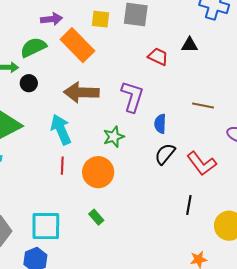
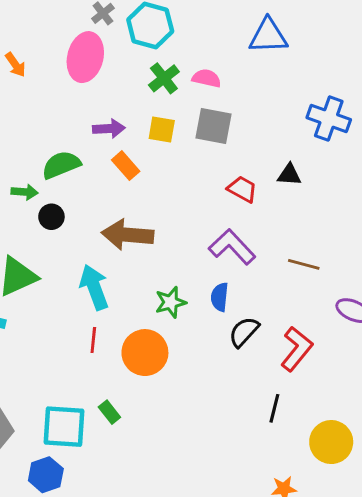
purple arrow: (51, 19) -> (109, 129), moved
orange rectangle: (77, 45) -> (126, 166), size x0.6
purple L-shape: (132, 97) -> (232, 247), moved, turned -64
blue semicircle: (160, 124) -> (220, 297), moved
red L-shape: (202, 163) -> (297, 349), turned -108
green rectangle: (96, 217) -> (109, 412), moved

